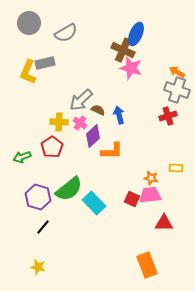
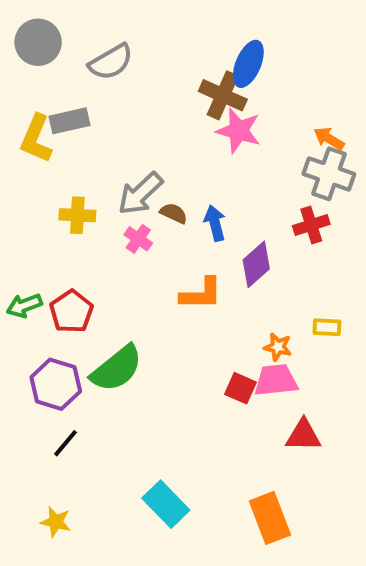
yellow cross: (59, 122) -> (77, 215), moved
purple diamond: (93, 136) -> (256, 264), moved
red pentagon: (52, 147) -> (71, 312), moved
cyan rectangle: (94, 203) -> (166, 504), moved

